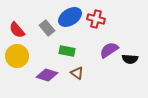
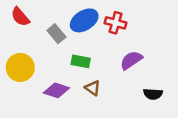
red semicircle: (17, 30) -> (20, 17), moved
black semicircle: (130, 59) -> (153, 94), moved

